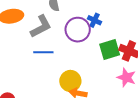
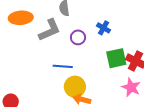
purple circle: (78, 30) -> (78, 37), moved, size x0.6
blue line: (43, 52) -> (63, 66), moved

